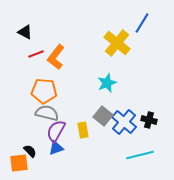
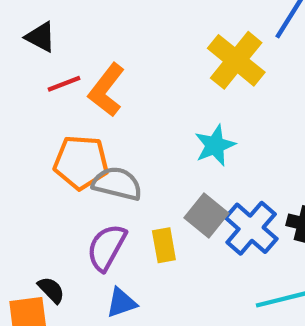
gray semicircle: (47, 113) -> (117, 184), moved
blue triangle: (56, 148) -> (121, 303), moved

